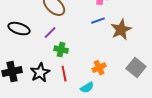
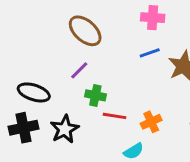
black ellipse: (19, 29) -> (34, 92), moved
red line: (64, 74) -> (114, 116), moved, turned -70

